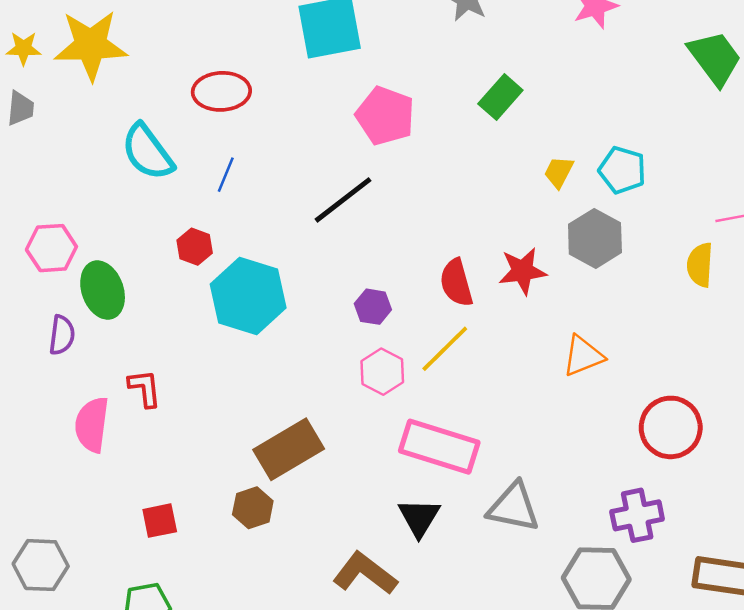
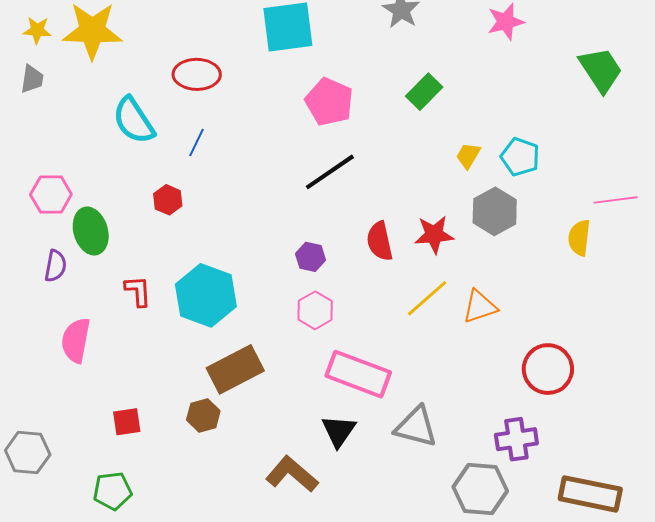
black line: (343, 200) -> (330, 172), moved
cyan hexagon: (248, 296) -> (206, 295), moved
yellow line: (445, 349) -> (427, 298), moved
red L-shape: (145, 388) -> (138, 291), moved

